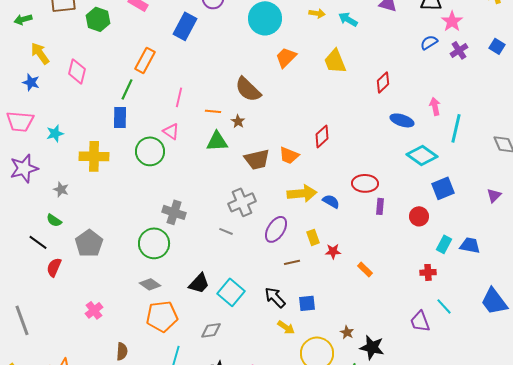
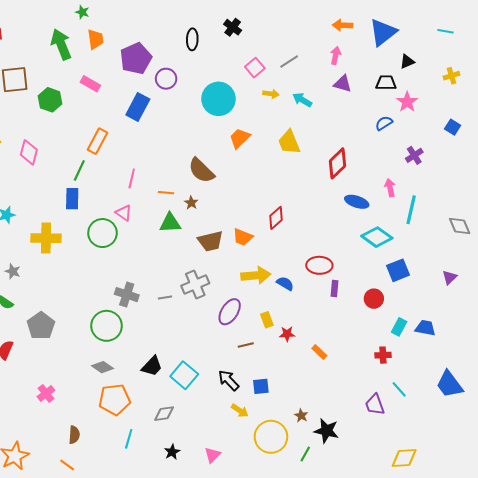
purple cross: (459, 50) -> (414, 155), moved
red diamond: (383, 82) -> (338, 163), size x1.4
gray line: (226, 231) -> (165, 298), moved, turned -32

